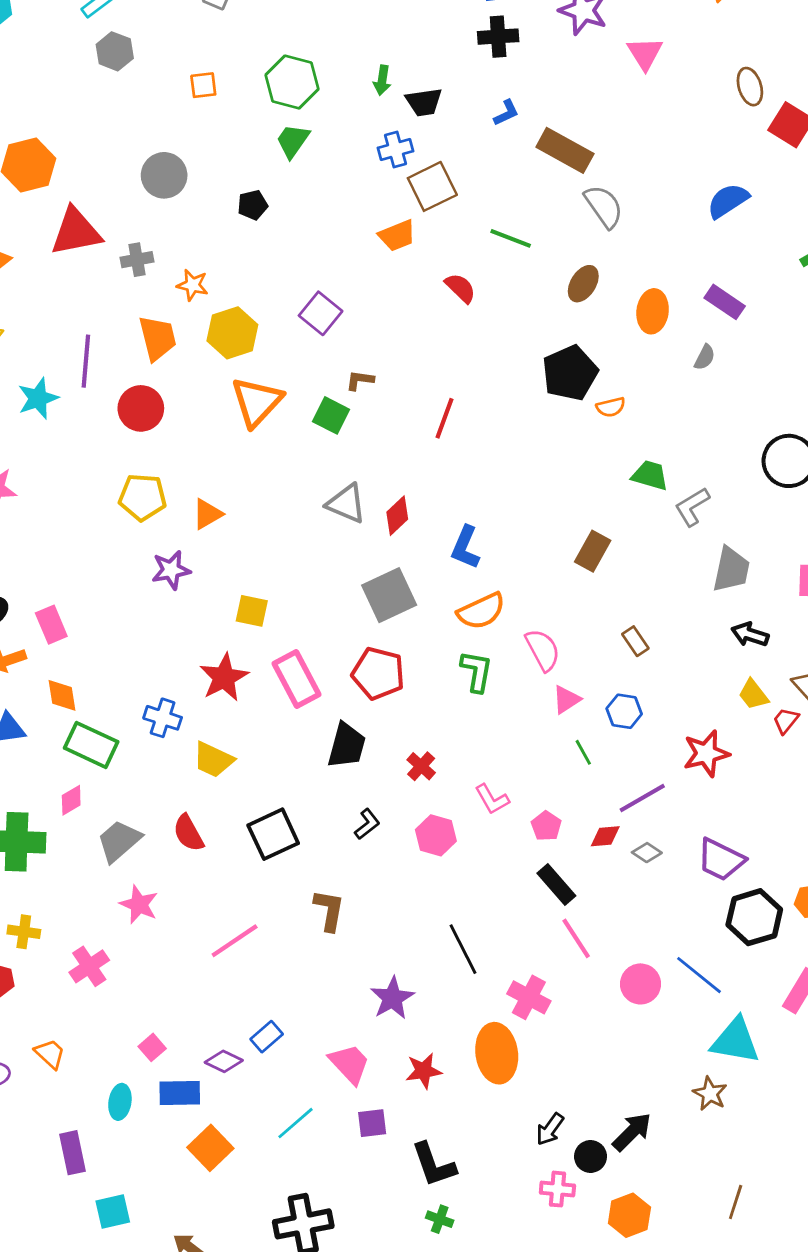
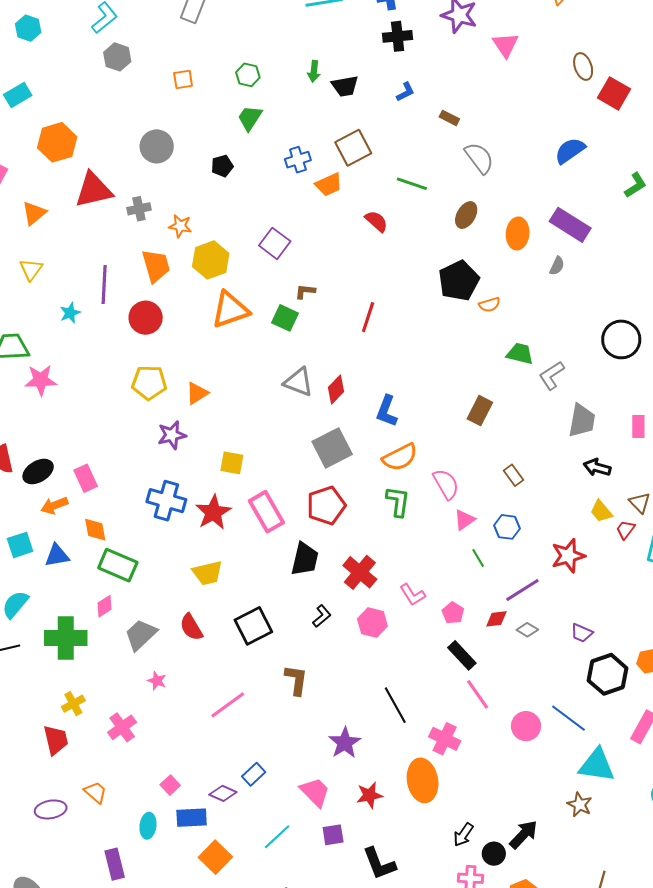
green hexagon: (292, 82) -> (248, 75), size x0.6
blue cross: (395, 149) -> (298, 160), moved
brown rectangle: (565, 150) -> (449, 118), size x0.5
purple rectangle: (725, 302) -> (570, 225), size x1.4
cyan star: (38, 398) -> (70, 313), size x0.7
orange triangle: (257, 402) -> (230, 310), turned 30
red pentagon: (378, 673) -> (326, 505), turned -30
blue cross: (163, 718) -> (166, 501), moved, size x1.4
yellow trapezoid: (213, 760) -> (208, 573), turned -36
red cross: (421, 766) -> (360, 572), size x1.6
purple trapezoid: (721, 860) -> (582, 633), size x0.6
pink star: (139, 904) -> (157, 681), size x0.7
yellow cross: (24, 932) -> (73, 704), turned -35

